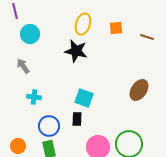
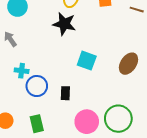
cyan square: (84, 98) -> (87, 61), moved
blue circle: (49, 126) -> (37, 86), moved

